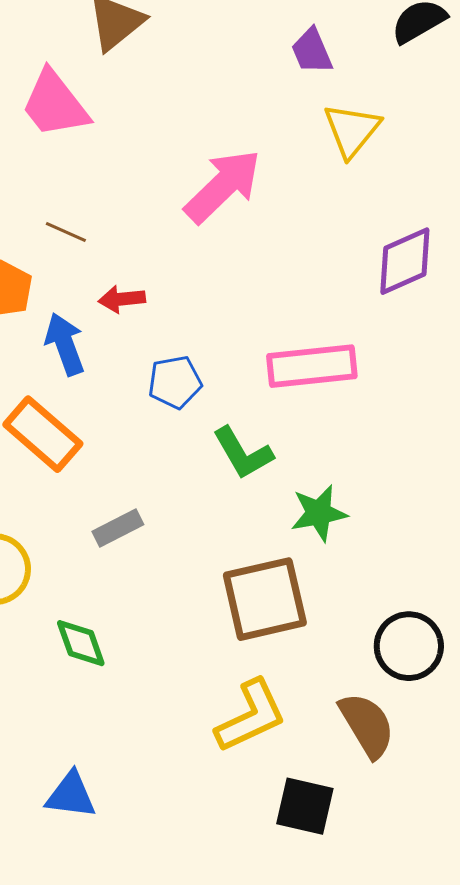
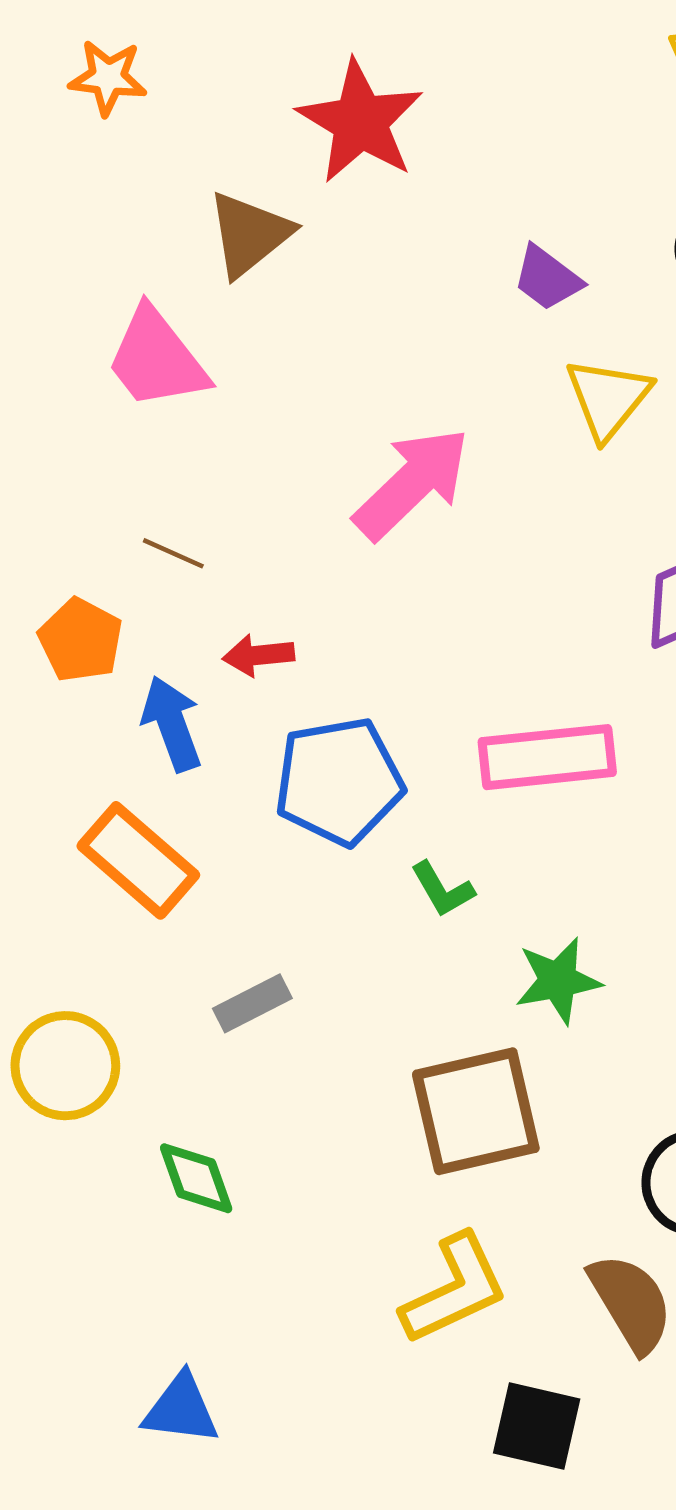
purple trapezoid: (312, 51) -> (547, 278), turned -30
blue pentagon: (175, 382) -> (339, 781), size x1.6
green L-shape: (243, 453) -> (442, 889), size x0.7

